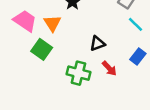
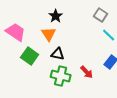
orange triangle: (52, 23) -> (49, 34), moved
black triangle: (97, 43) -> (58, 54), moved, turned 32

